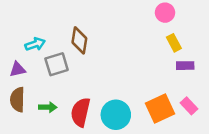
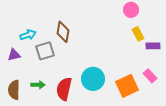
purple rectangle: (185, 66) -> (153, 46), moved
brown semicircle: (18, 100) -> (14, 90), moved
pink rectangle: (189, 106) -> (150, 76), moved
cyan circle: (116, 115) -> (93, 79), moved

